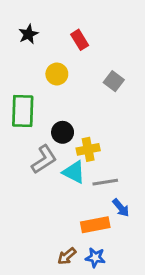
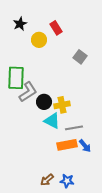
yellow circle: (57, 74) -> (39, 40), moved
black circle: (63, 132) -> (44, 102), moved
gray L-shape: (44, 159) -> (28, 92), moved
orange rectangle: (95, 225) -> (67, 145), moved

